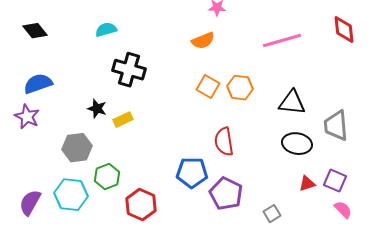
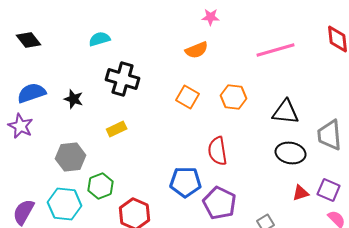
orange square: (208, 87) -> (188, 97), moved
black star: (97, 109) -> (74, 99), moved

